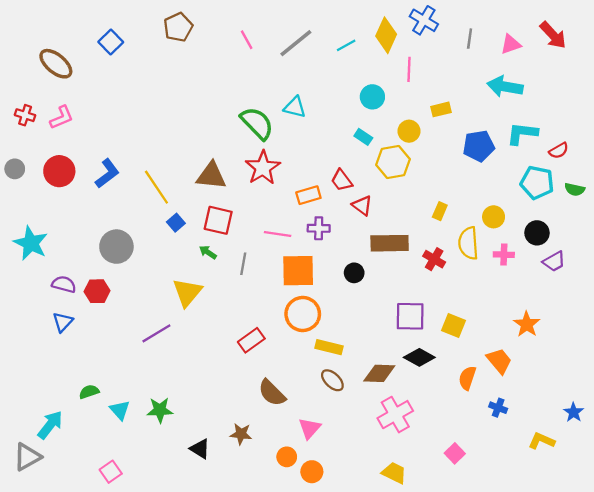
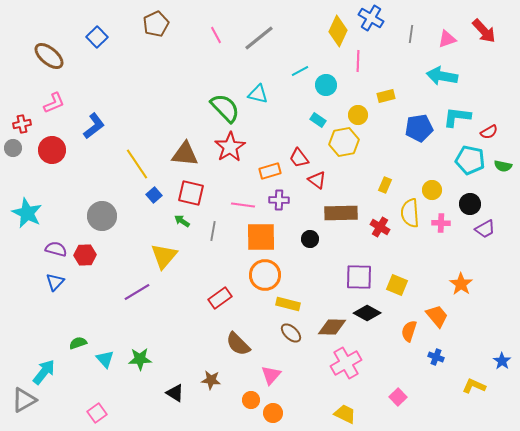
cyan line: (346, 45) -> (300, 71), moved
red cross: (25, 115) -> (22, 124), moved, turned -30
blue L-shape: (107, 173) -> (94, 126), moved

